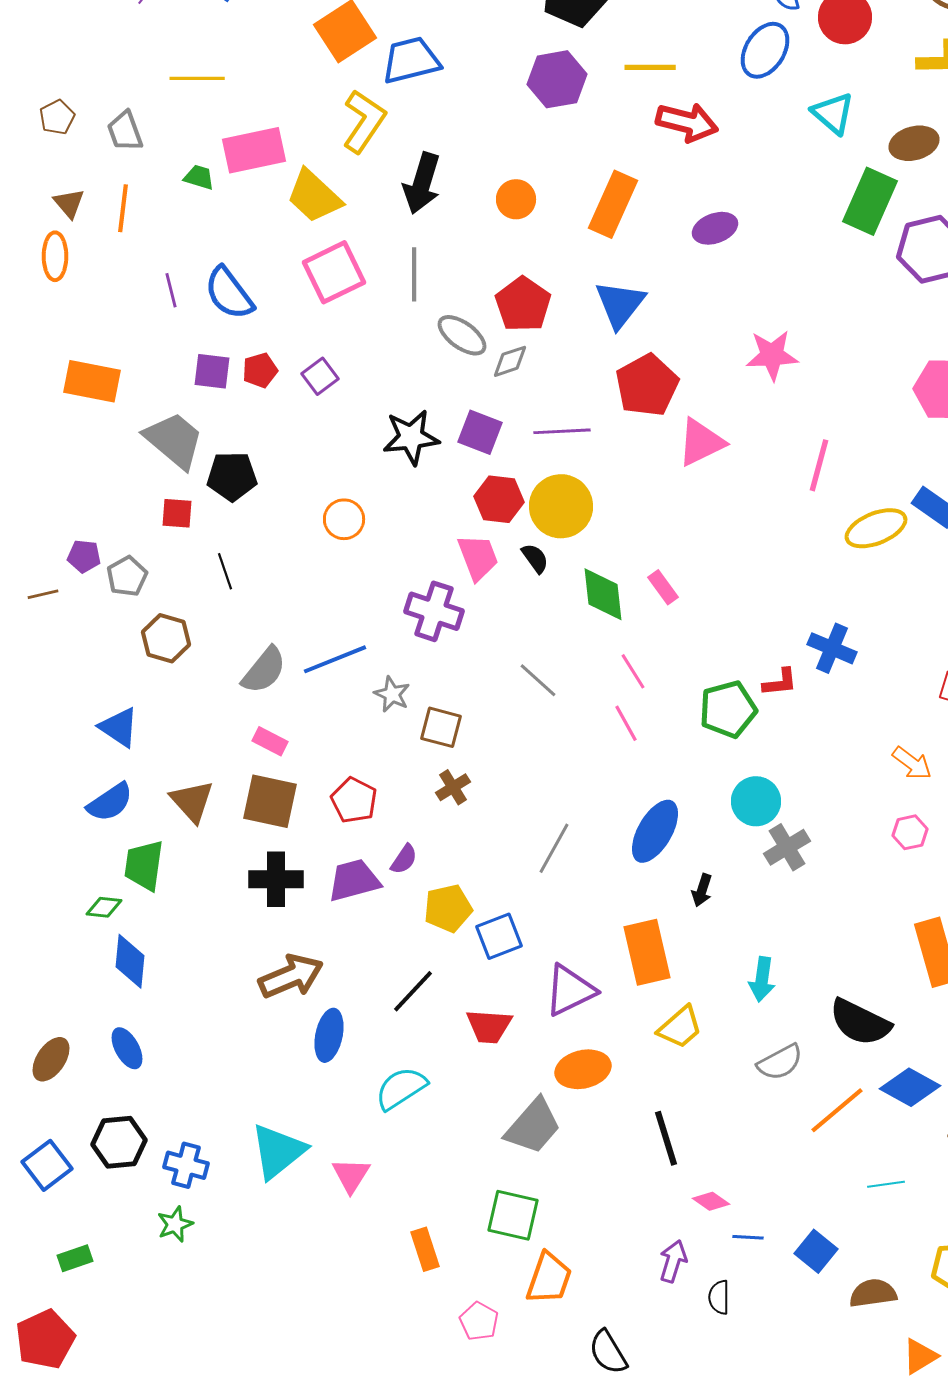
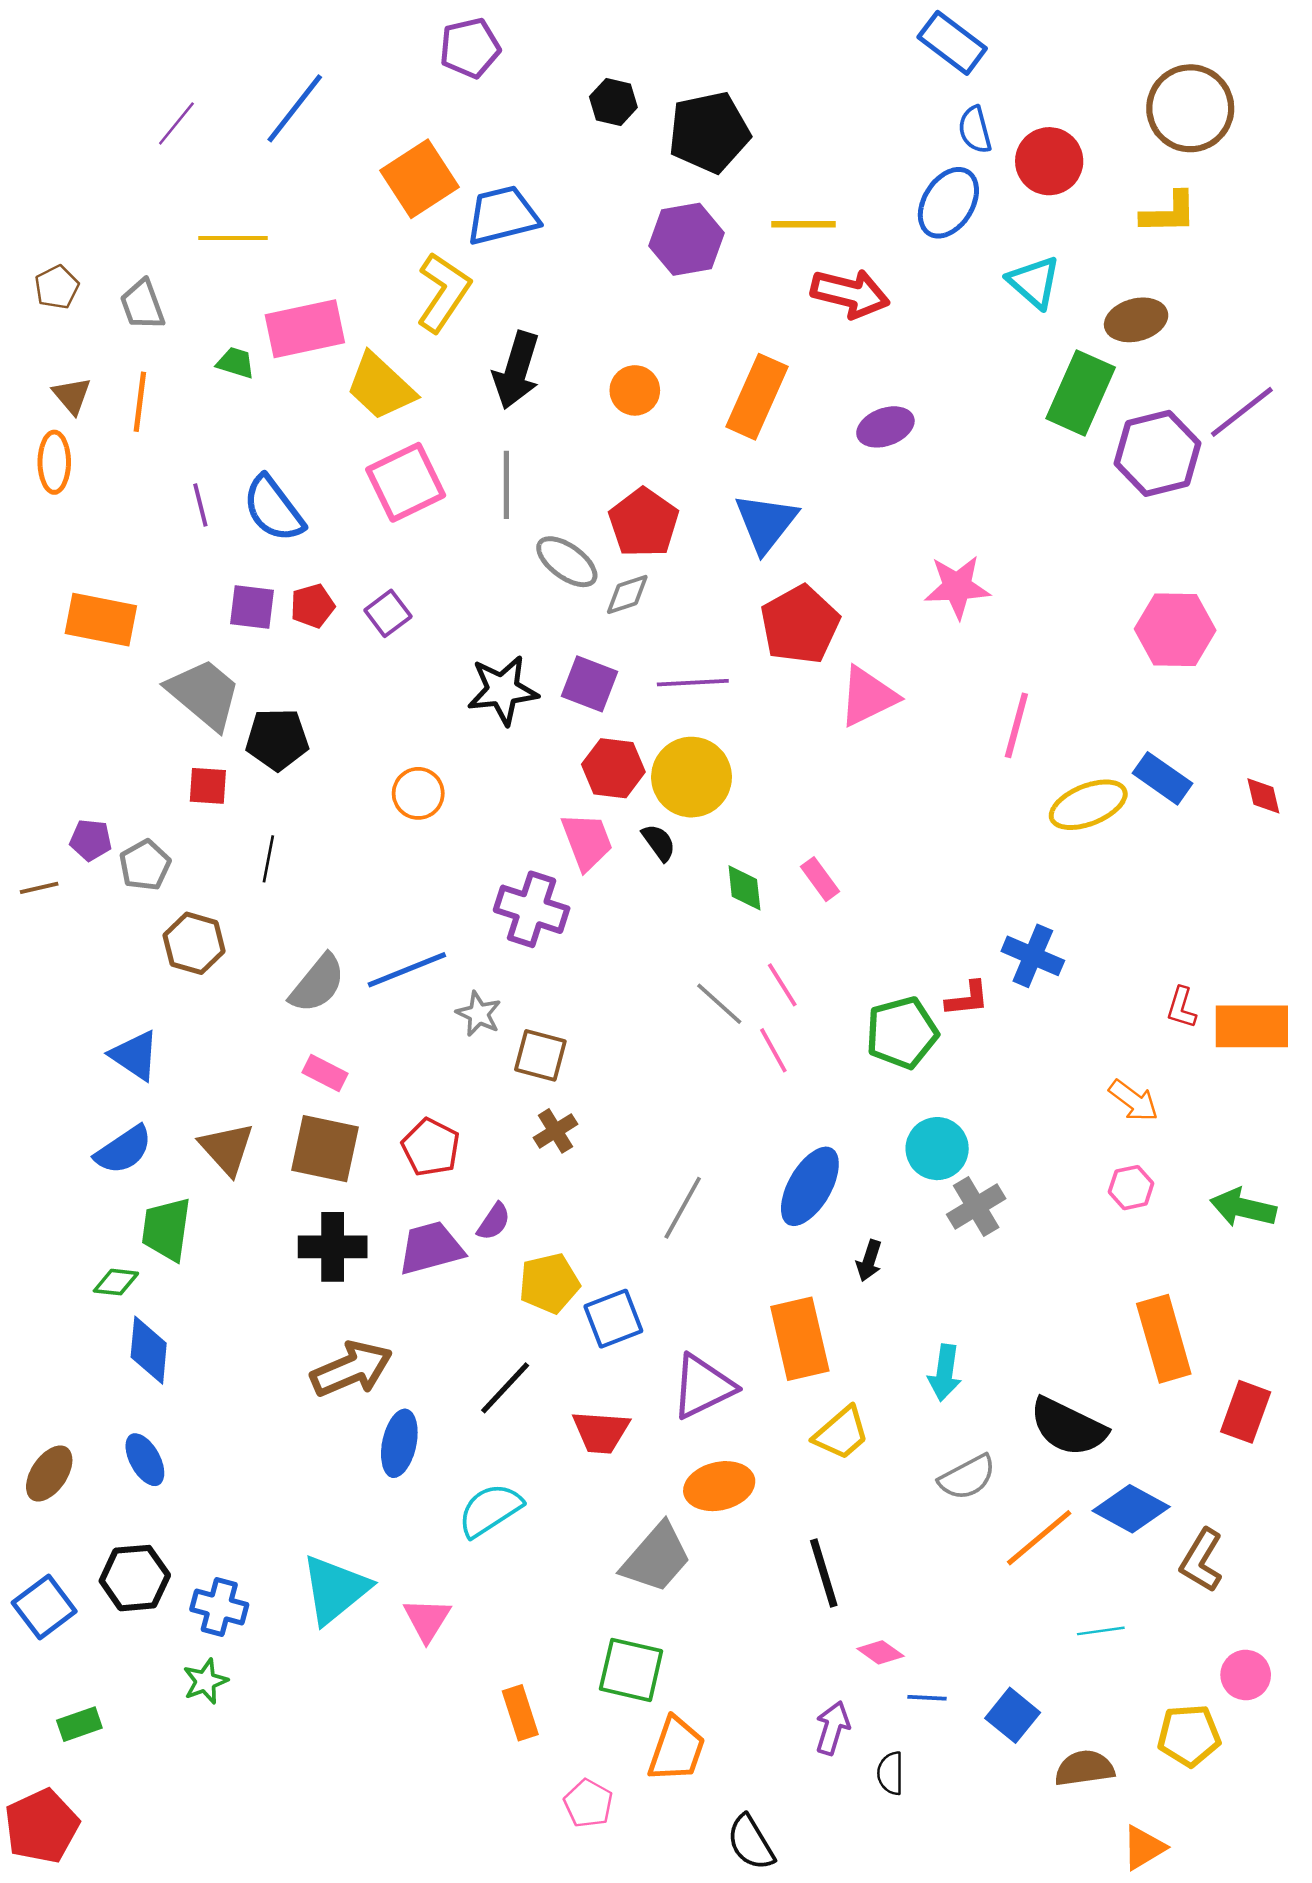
black line: (225, 571) -> (268, 859), turned 30
green diamond: (603, 594) -> (744, 888), size x0.7
gray line: (538, 680) -> (719, 1004), moved

